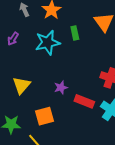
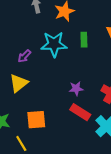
purple arrow: (13, 39) -> (24, 56), moved
purple star: (61, 88) -> (76, 88), moved

